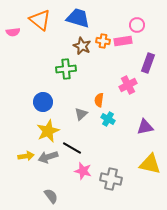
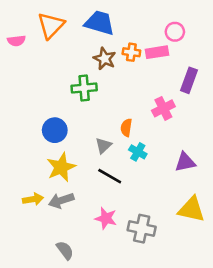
orange triangle: (40, 20) -> (51, 25), turned 35
black line: (72, 148) -> (110, 176), moved

